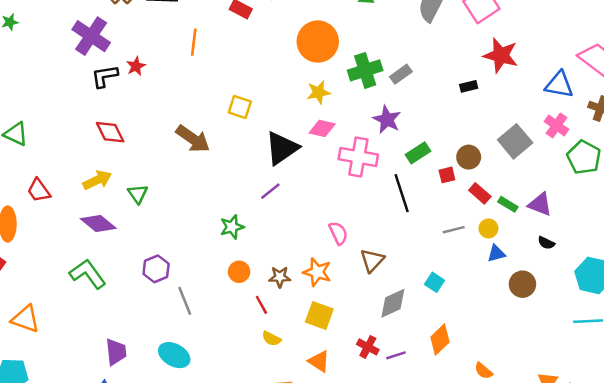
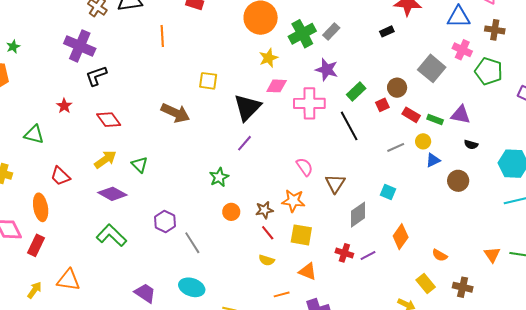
red star: (136, 66) -> (64, 106), moved
red line: (261, 305) -> (268, 233), moved
purple trapezoid: (116, 352) -> (145, 293), turned -40

